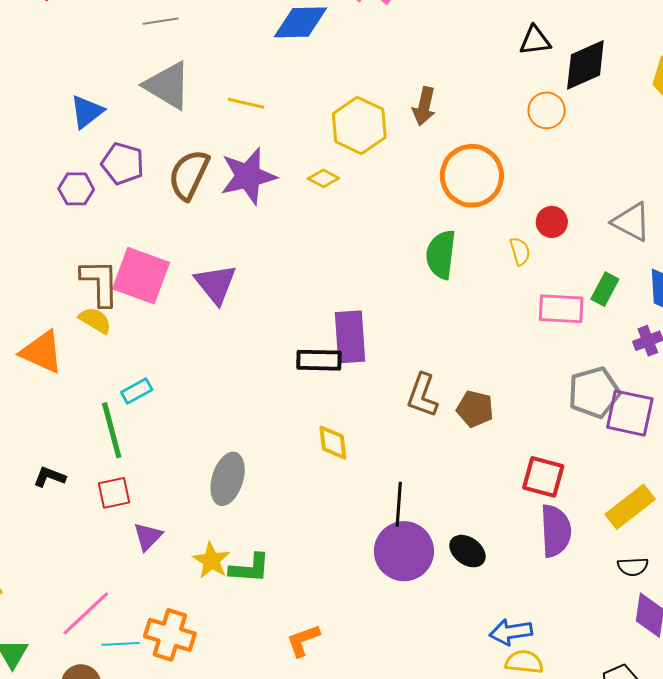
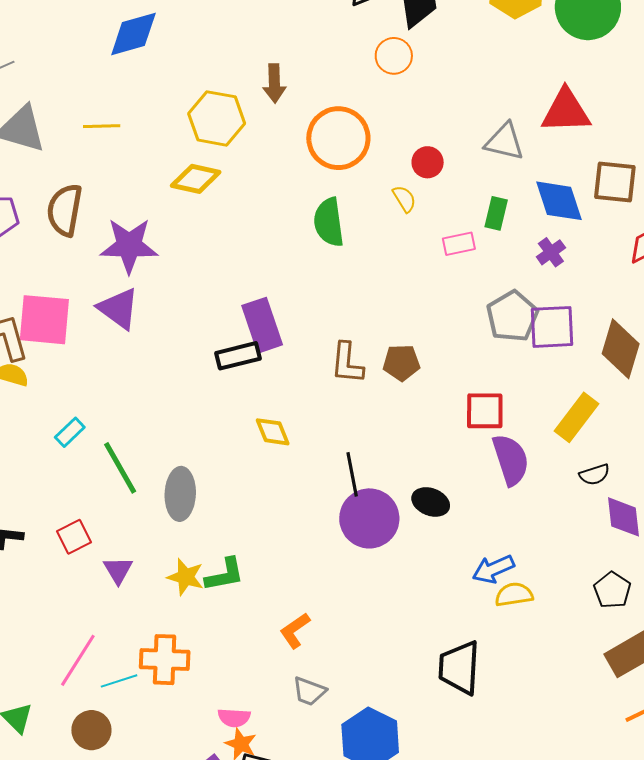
purple star: (248, 176) -> (129, 246), moved, turned 30
yellow diamond: (323, 178) -> (196, 179), size x1.6
pink rectangle: (561, 309) -> (459, 244), size x0.7
green line: (112, 430) -> (120, 468), moved

